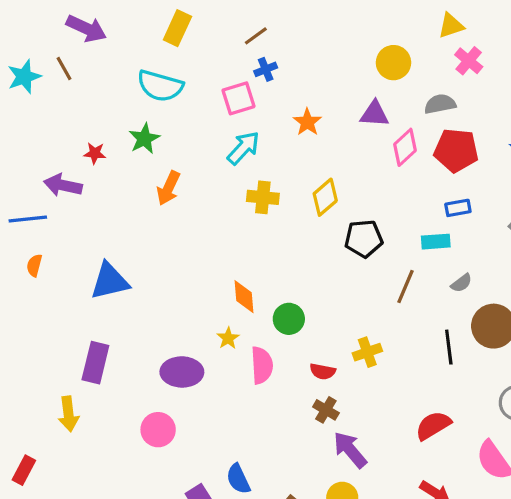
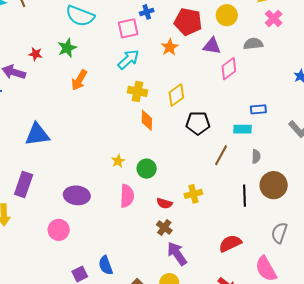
red pentagon: (456, 150) -> (188, 22), moved
gray semicircle: (461, 283) -> (256, 156), turned -56
orange diamond: (244, 297) -> (147, 120), moved
yellow star: (228, 338) -> (118, 161), moved

